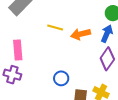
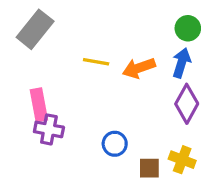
purple cross: (12, 75) -> (49, 129), moved

